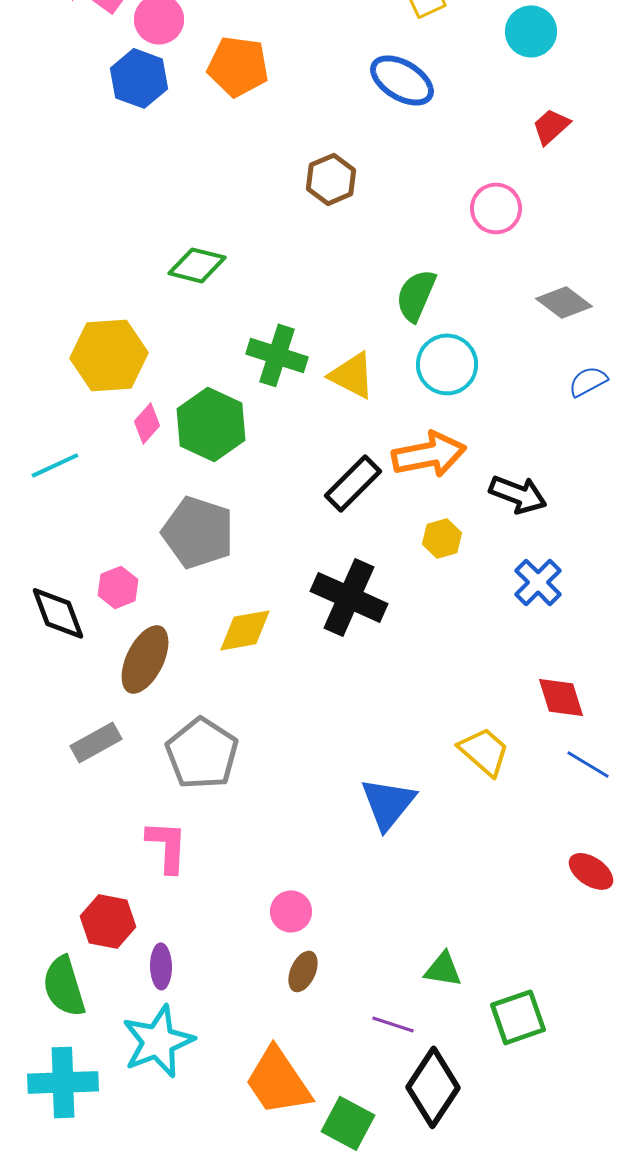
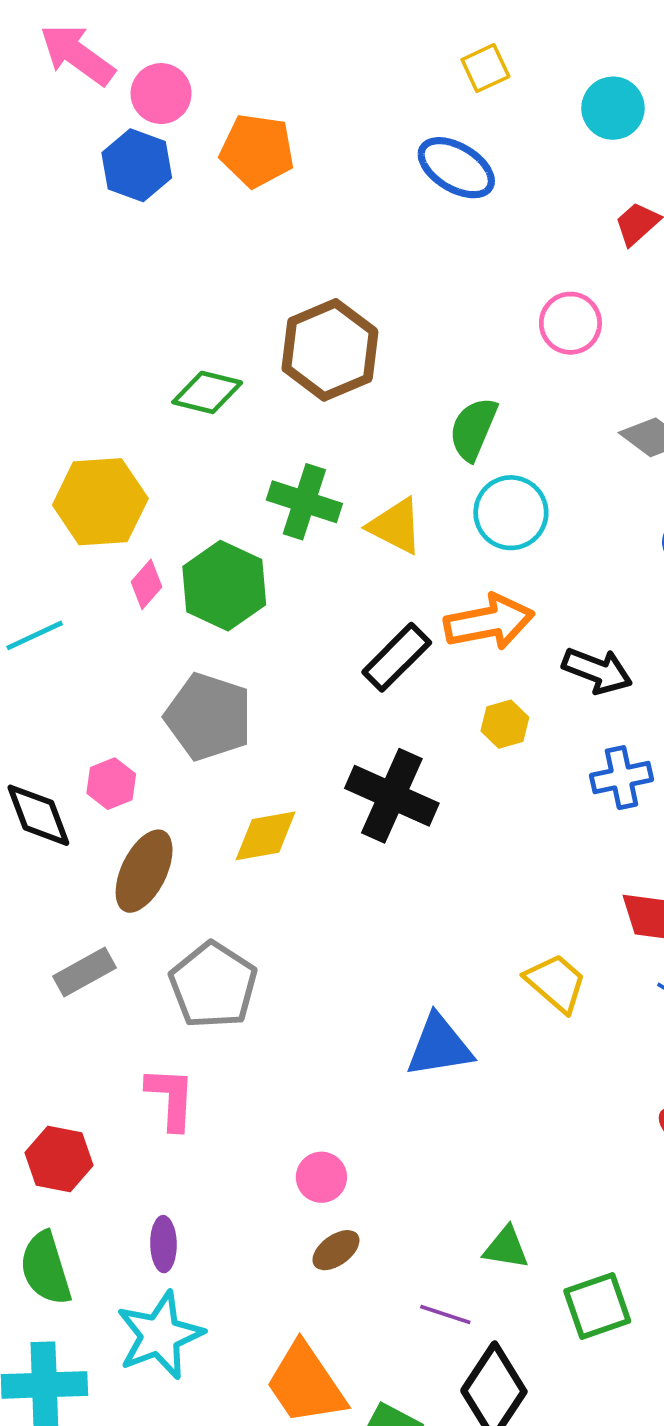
brown hexagon: (331, 179) -> (330, 350), moved, size x1.6
blue cross: (538, 582) -> (621, 778), turned 33
blue triangle: (388, 803) -> (439, 1046), turned 42
red hexagon: (108, 921) -> (59, 1159), moved
brown ellipse: (303, 971) -> (336, 1250), turned 30

